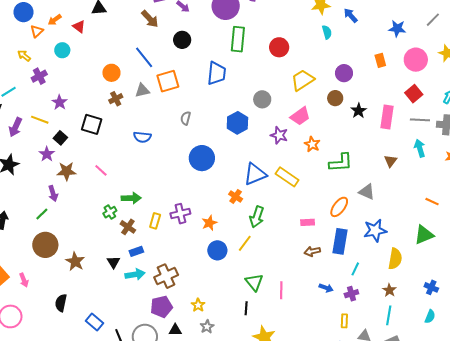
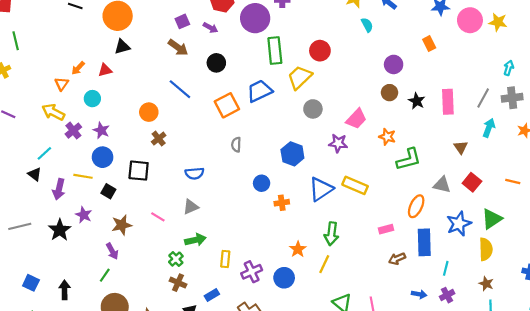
blue circle: (24, 12) -> (103, 157), moved
red triangle: (79, 26) -> (105, 70), turned -40
yellow arrow: (24, 56) -> (53, 112), size x1.5
pink circle: (416, 60) -> (470, 20), moved
blue trapezoid: (217, 73) -> (260, 91), turned -110
yellow trapezoid: (303, 80) -> (300, 77), moved
orange square: (168, 81) -> (227, 105), moved
gray triangle: (142, 91) -> (191, 207), moved
red square: (414, 94) -> (472, 182), moved
purple star: (60, 102) -> (101, 130), moved
gray line: (420, 120) -> (483, 98), turned -54
blue hexagon: (237, 123) -> (292, 154), moved
orange star: (312, 144) -> (387, 137), moved
cyan arrow: (420, 148) -> (489, 128), turned 48
purple star: (47, 154) -> (84, 215), moved
blue circle: (202, 158) -> (262, 183), size x0.6
orange cross: (236, 196) -> (282, 203), moved, turned -32
purple cross: (180, 214) -> (252, 272), moved
orange star: (209, 223) -> (298, 249), moved
brown cross: (128, 227) -> (178, 283), moved
green triangle: (424, 235) -> (492, 219), moved
blue circle: (217, 250) -> (284, 278), moved

